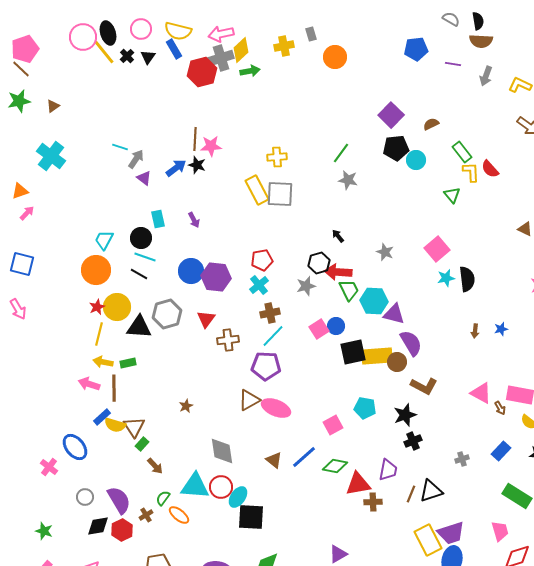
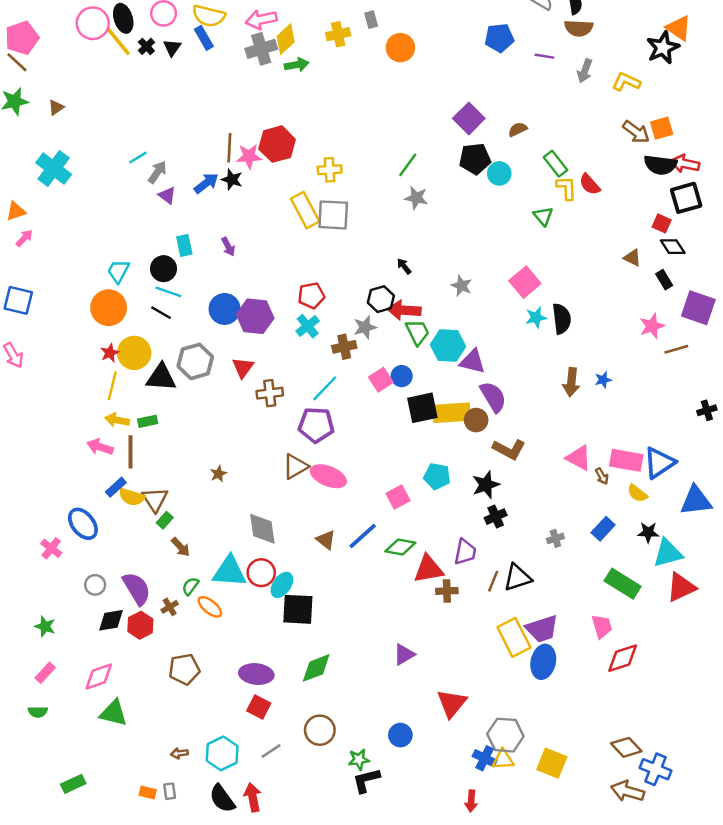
red hexagon: (202, 72) -> (277, 144), moved
cyan line: (120, 147) -> (138, 158), turned -49
brown cross: (270, 313) -> (344, 347), moved
brown arrow: (475, 331) -> (571, 382), size x1.6

